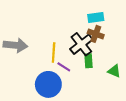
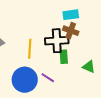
black cross: (81, 44) -> (57, 41), turned 35
purple line: (64, 67) -> (48, 78), moved

